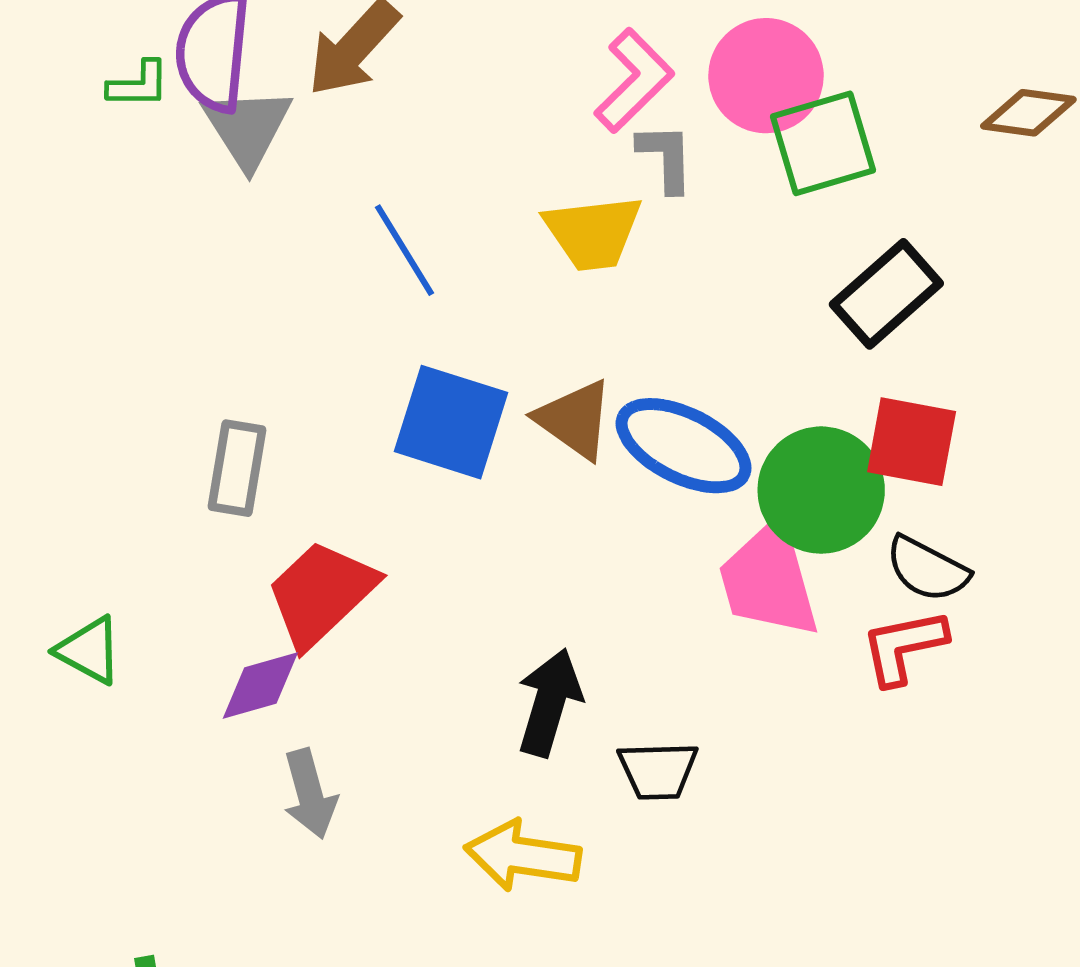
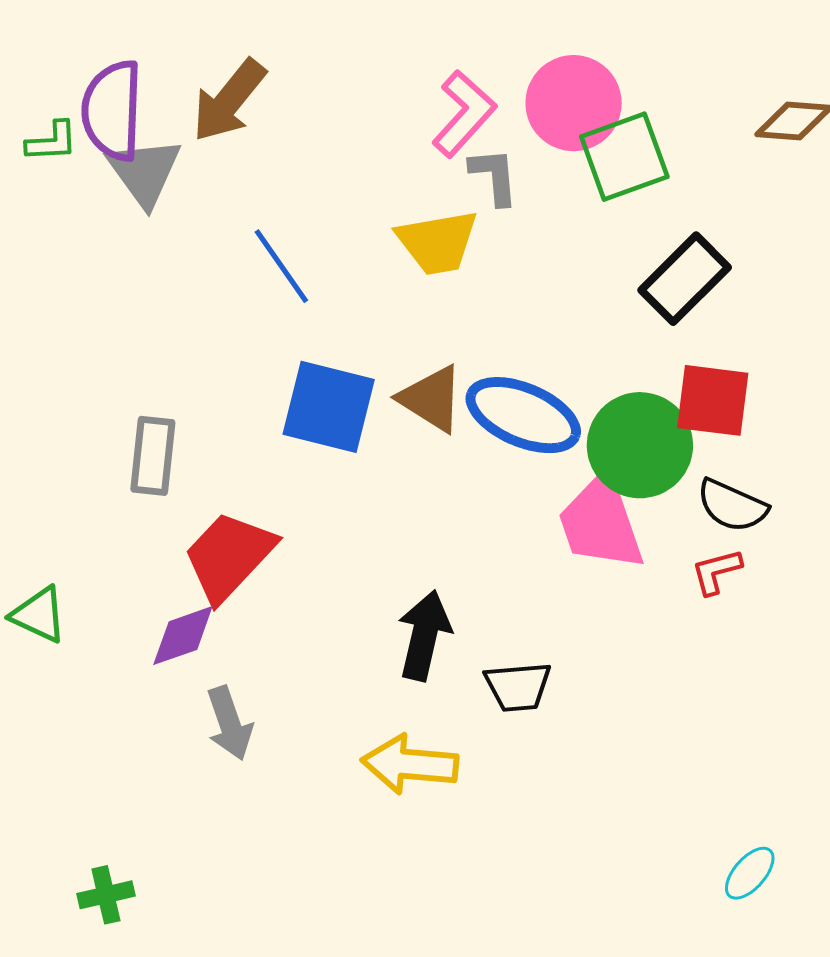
red L-shape: (904, 647) -> (716, 571), size x0.7

